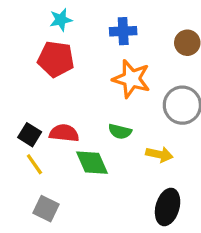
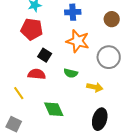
black square: (30, 135) -> (45, 55), moved
green diamond: (92, 163) -> (54, 109), moved
gray square: (46, 209) -> (14, 124), moved

